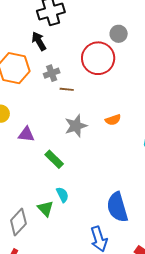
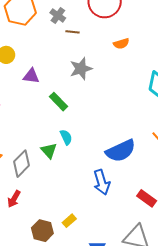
gray cross: (52, 73) -> (58, 15), turned -35
orange semicircle: (113, 120) -> (121, 44), moved
blue semicircle: (117, 207) -> (121, 151), turned -100

